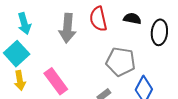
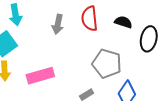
gray arrow: (67, 28) -> (58, 24), size x0.7
pink rectangle: (56, 81) -> (40, 76), turned -76

